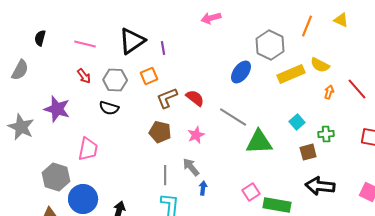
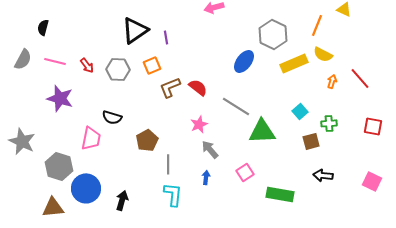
orange line: (307, 26) -> (317, 25), moved
pink line: (85, 44) -> (55, 61), moved
black semicircle: (109, 108) -> (112, 117), moved
gray star: (21, 127) -> (22, 141), moved
brown pentagon: (160, 132) -> (147, 140), moved, turned 30
gray arrow: (191, 167) -> (210, 149), moved
black arrow: (320, 186) -> (323, 175), size x0.7
pink square: (251, 192) -> (245, 172), moved

